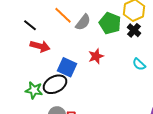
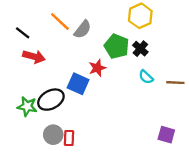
green pentagon: (110, 23) -> (117, 46), moved
black cross: (134, 30) -> (140, 49), moved
blue square: (67, 67) -> (78, 84), moved

